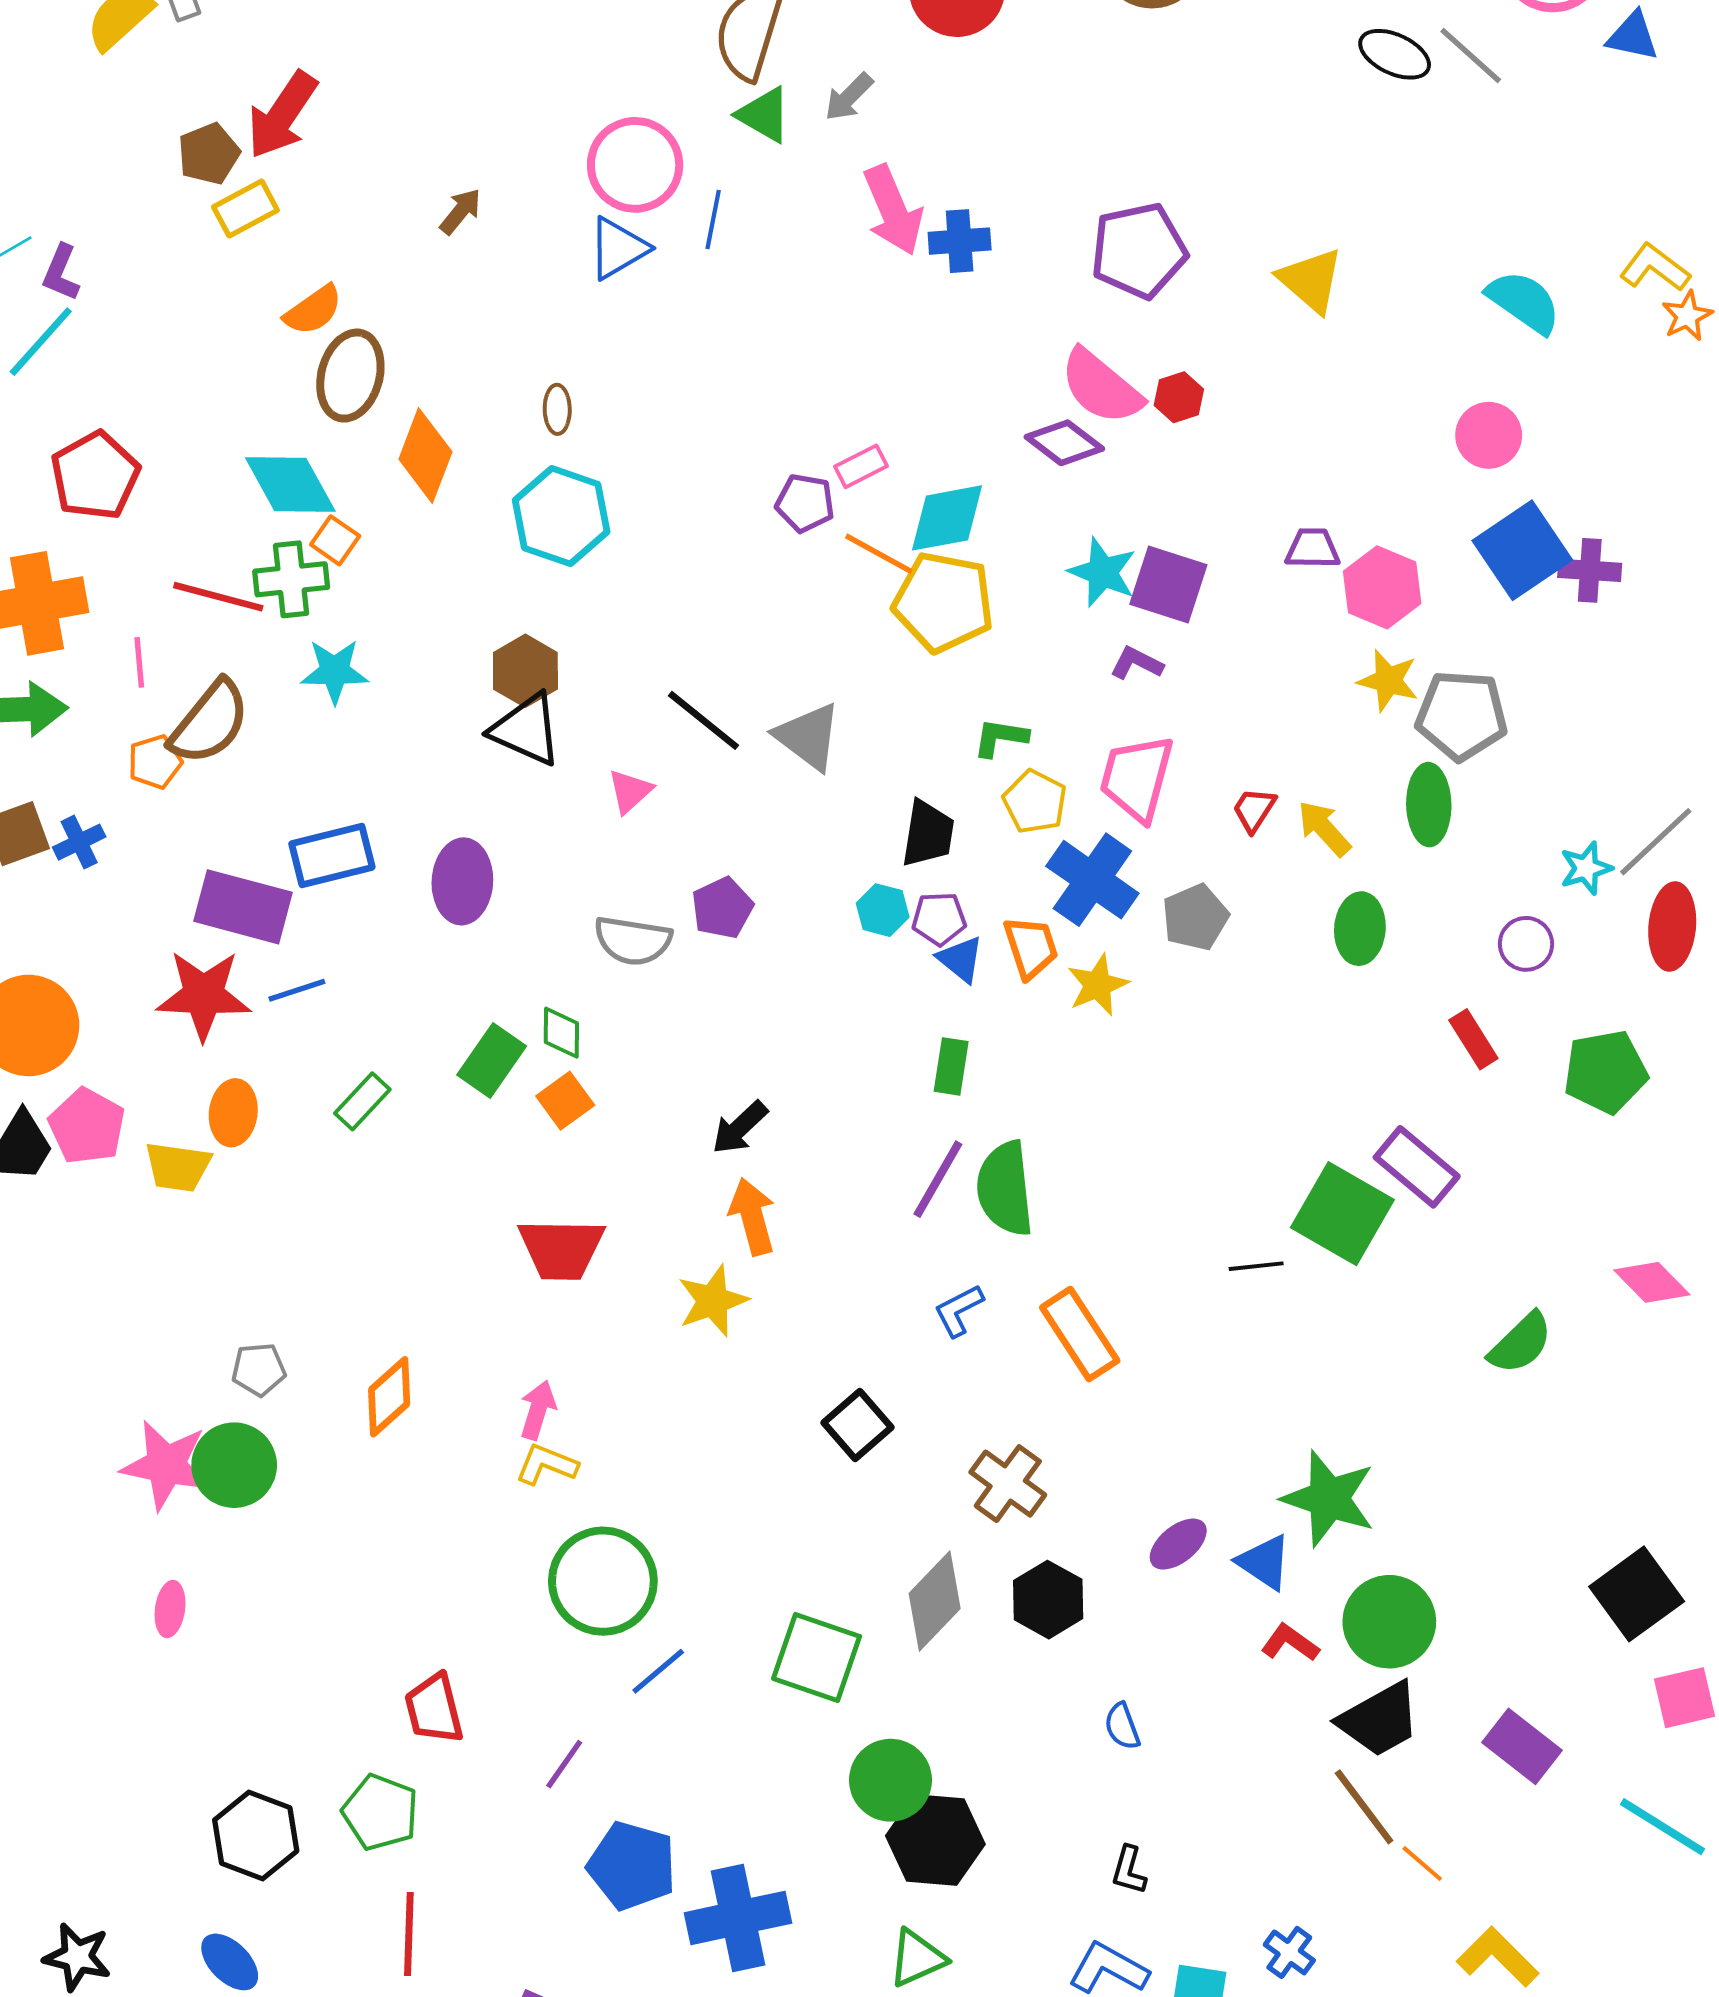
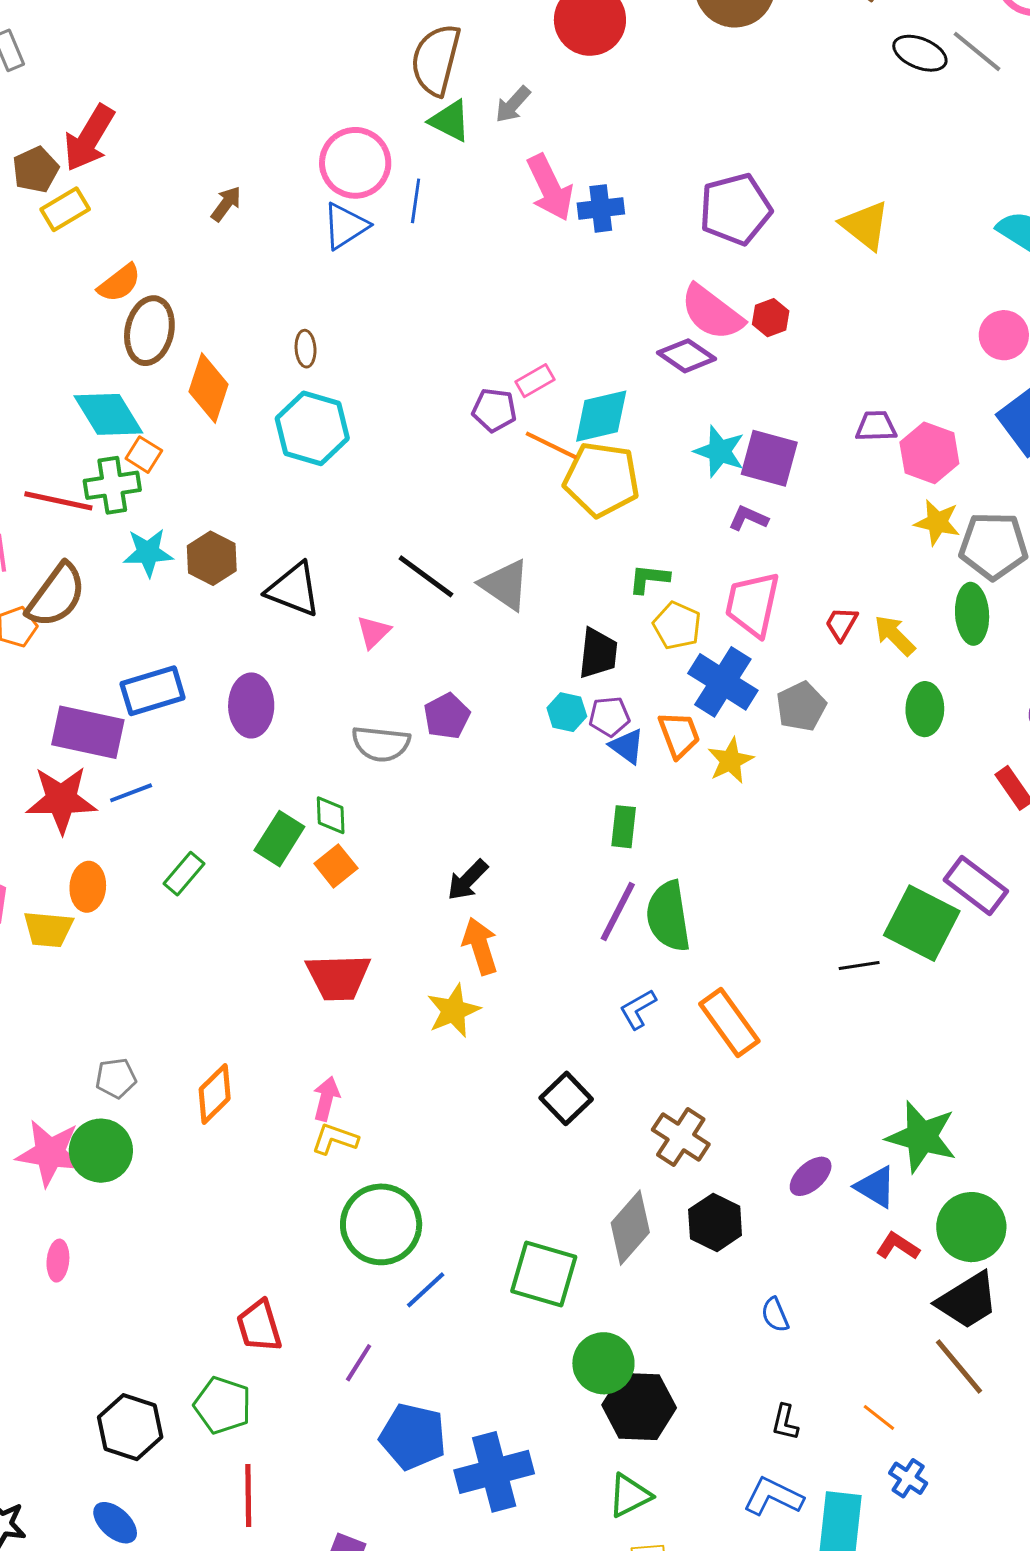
brown hexagon: (525, 671) -> (212, 558), moved
orange line: (1422, 1863) -> (879, 1417), moved

